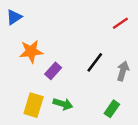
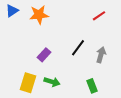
orange star: (31, 51) -> (39, 15), moved
green rectangle: (112, 109) -> (92, 86), turned -56

